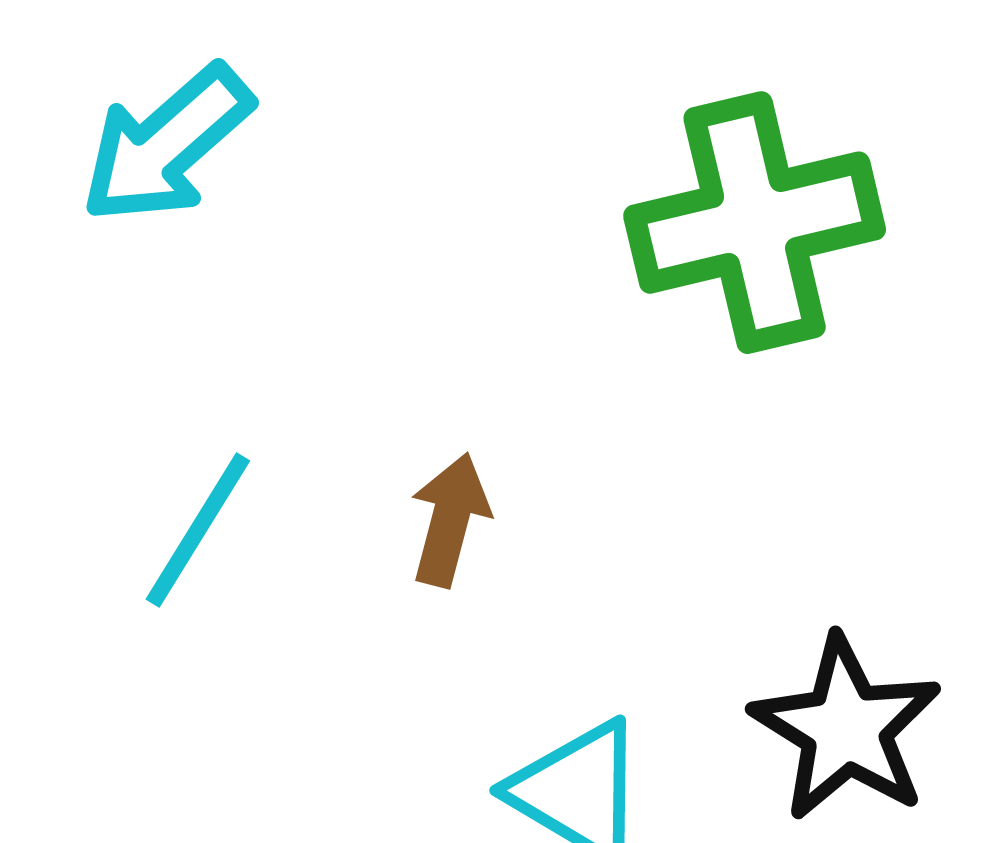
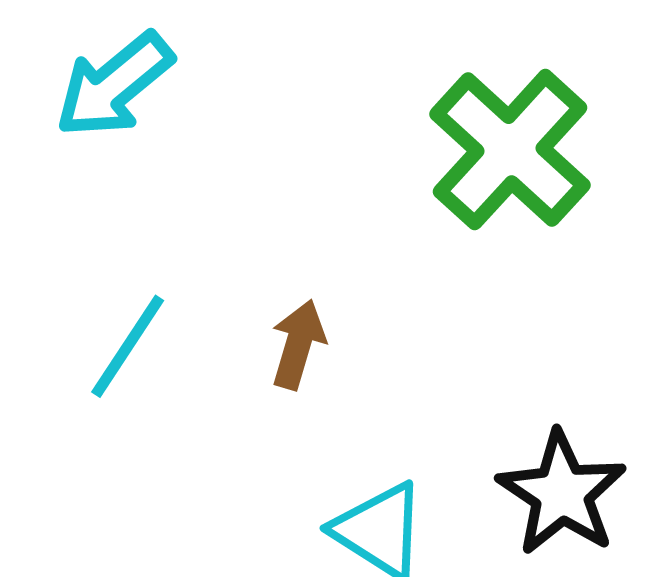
green cross: (755, 223) -> (510, 150), turned -36

